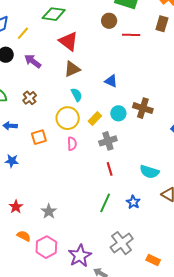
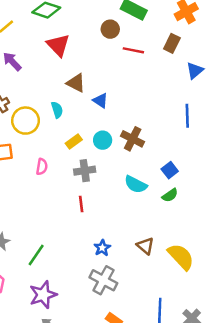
brown triangle: (72, 69) -> (76, 83), moved, turned 42
yellow circle: (68, 118) -> (26, 121), moved
cyan semicircle: (149, 172) -> (136, 184), moved
green line: (105, 203) -> (36, 255), moved
gray cross: (122, 243) -> (103, 280), moved, turned -35
purple star: (80, 256) -> (43, 295), moved

